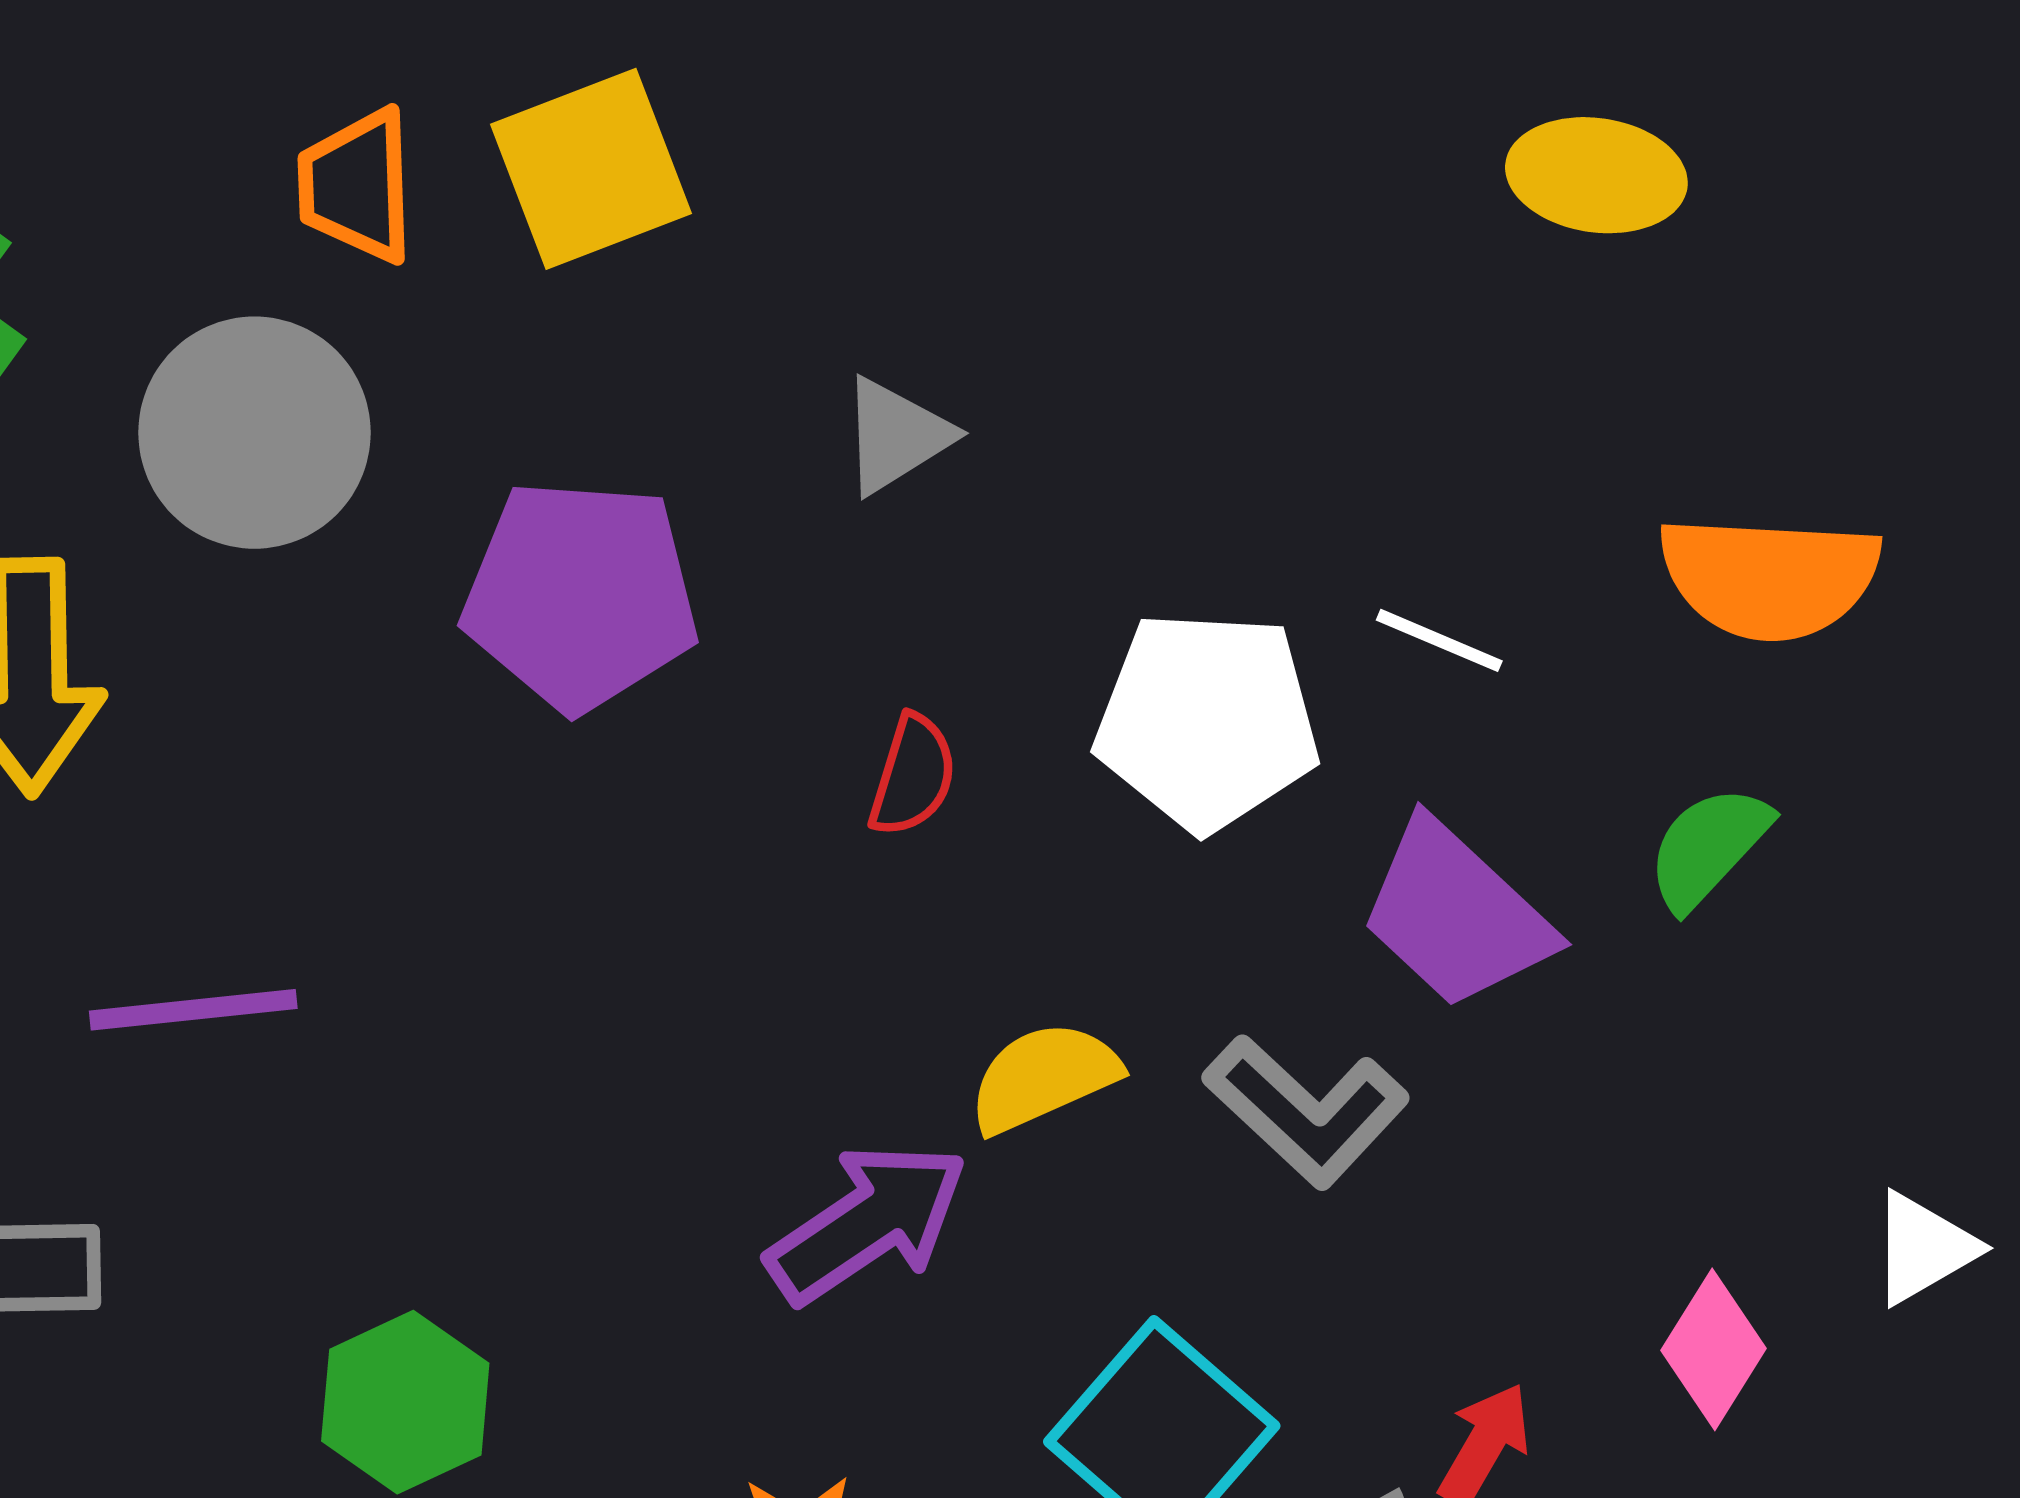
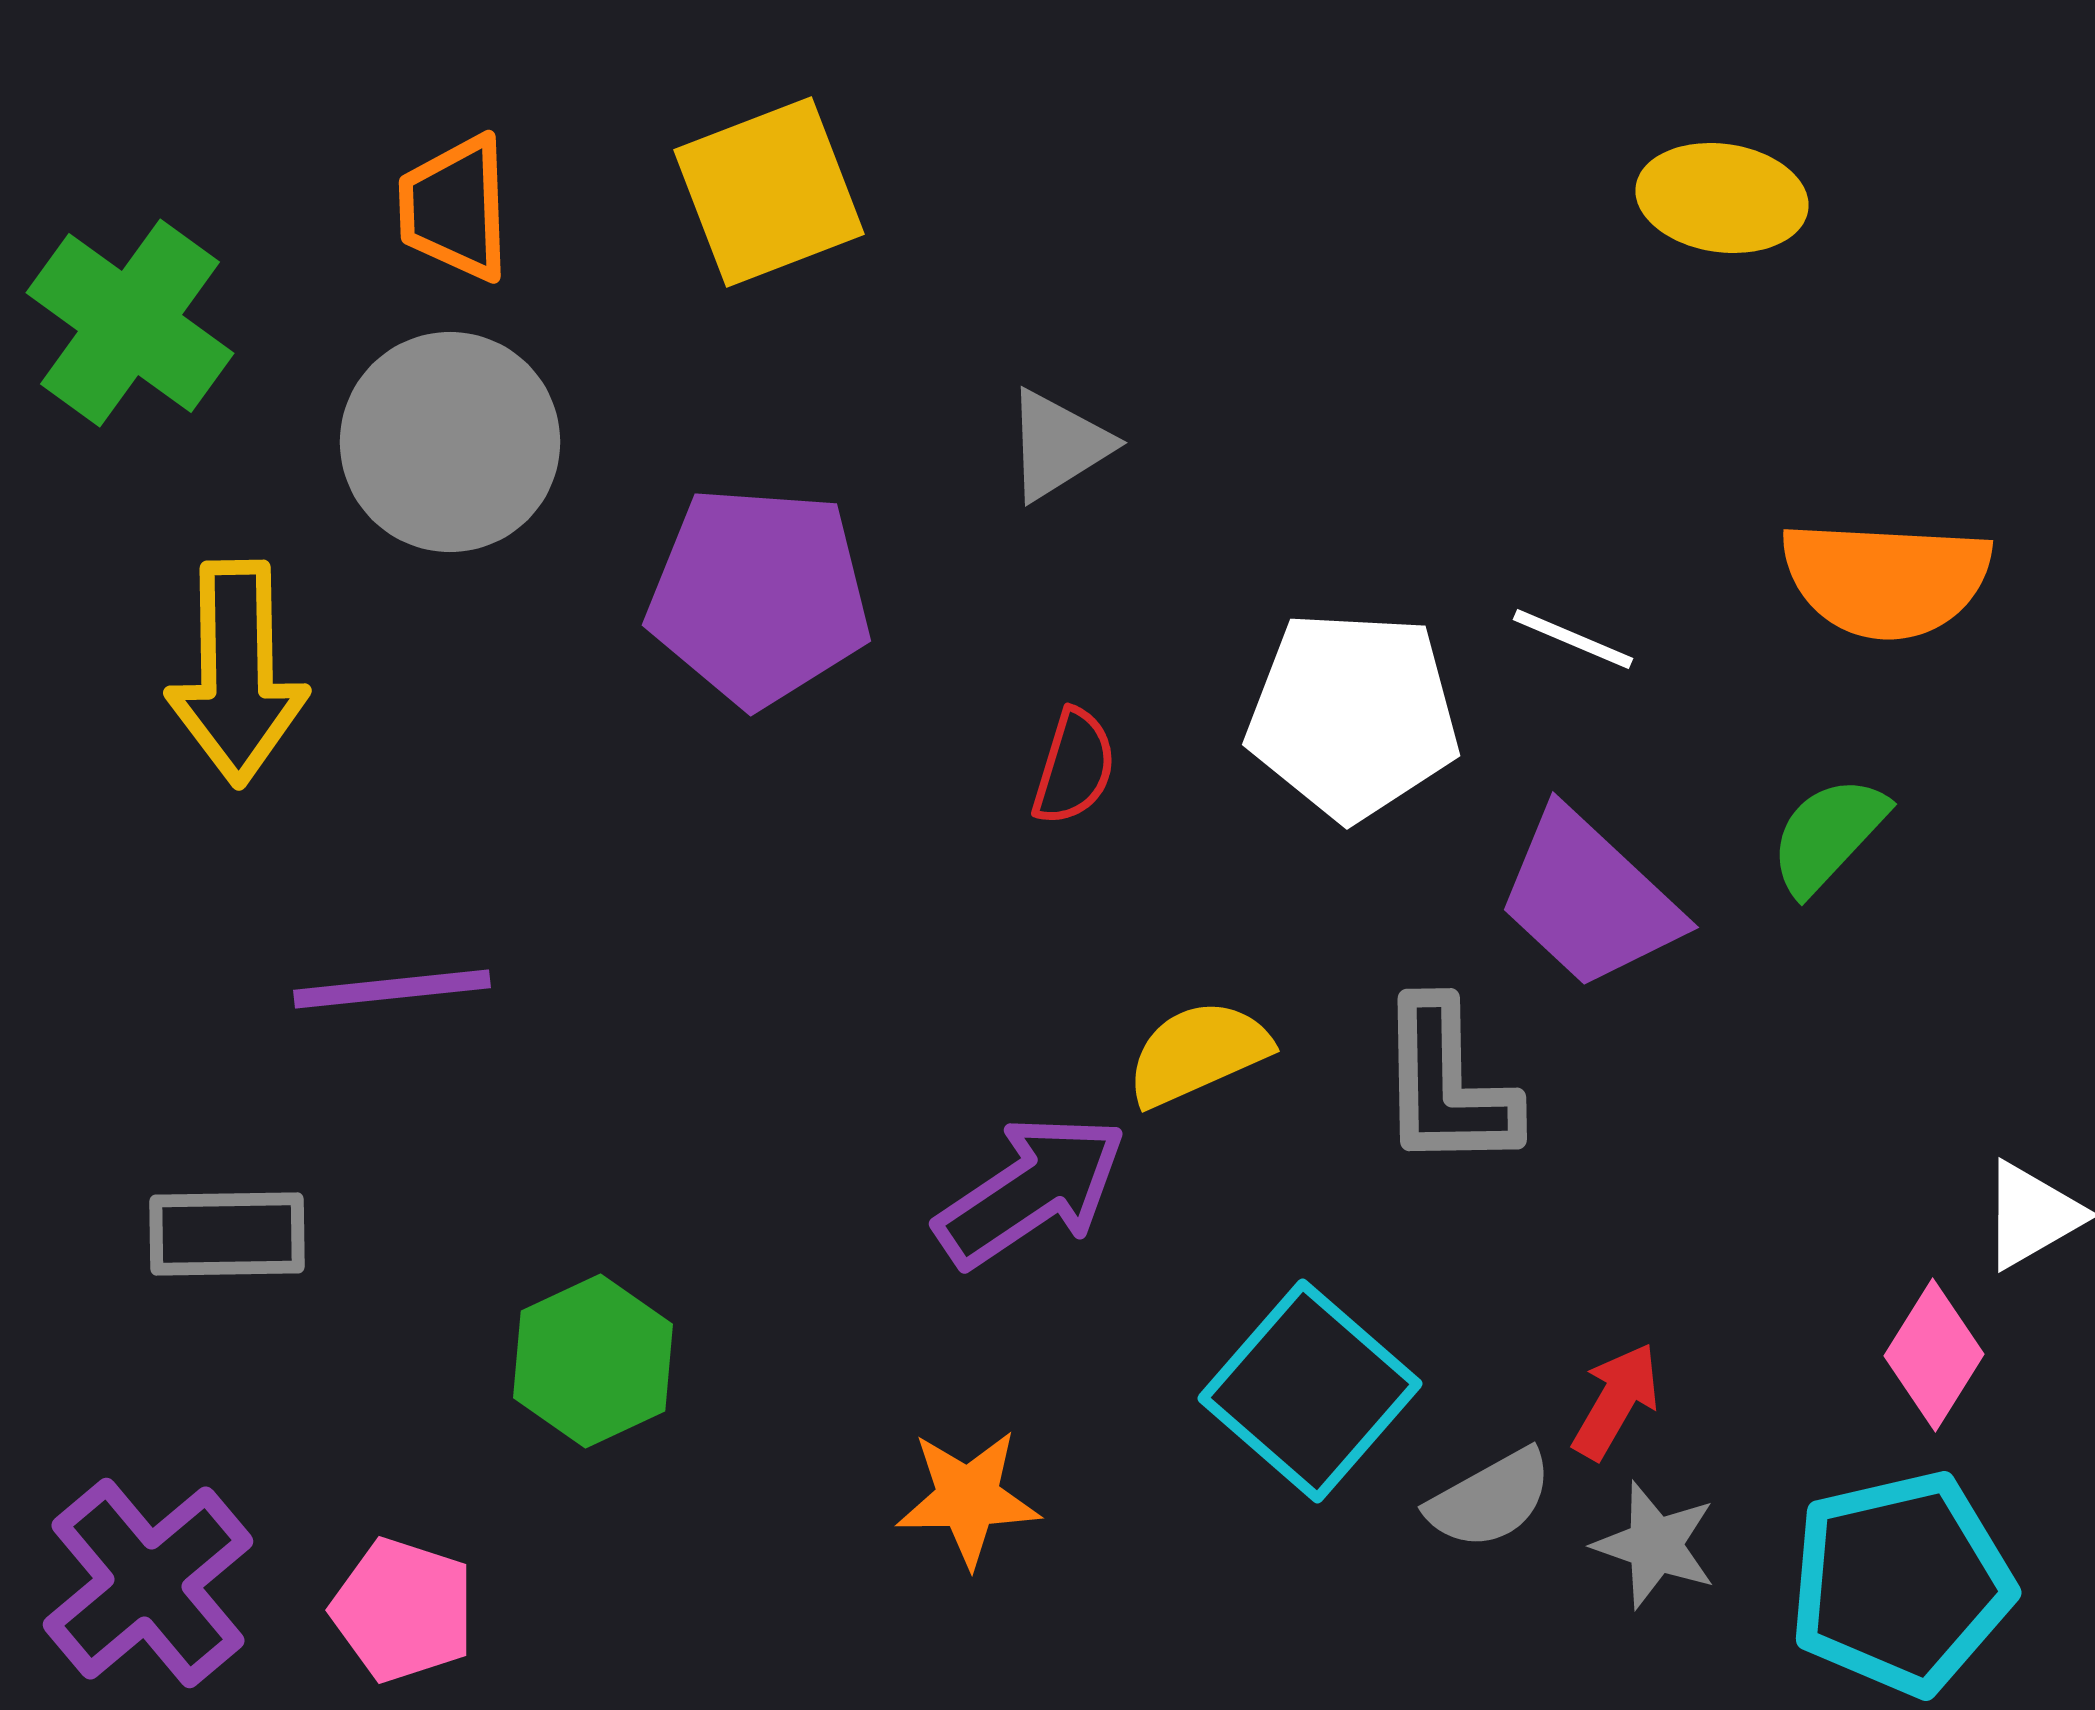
orange trapezoid: (357, 186) -> (455, 208), moved
gray L-shape: (1306, 1111) -> (1447, 1085), turned 46
pink diamond: (1714, 1349) -> (1934, 1355), moved

